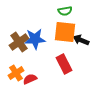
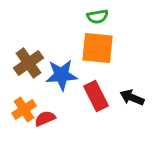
blue star: (35, 39) -> (62, 75), moved
black arrow: (81, 40) -> (132, 98), moved

